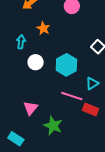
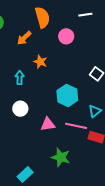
white circle: (36, 62) -> (20, 109), moved
pink triangle: (30, 108) -> (48, 124), moved, turned 49
cyan rectangle: (16, 139) -> (25, 174), turned -70

